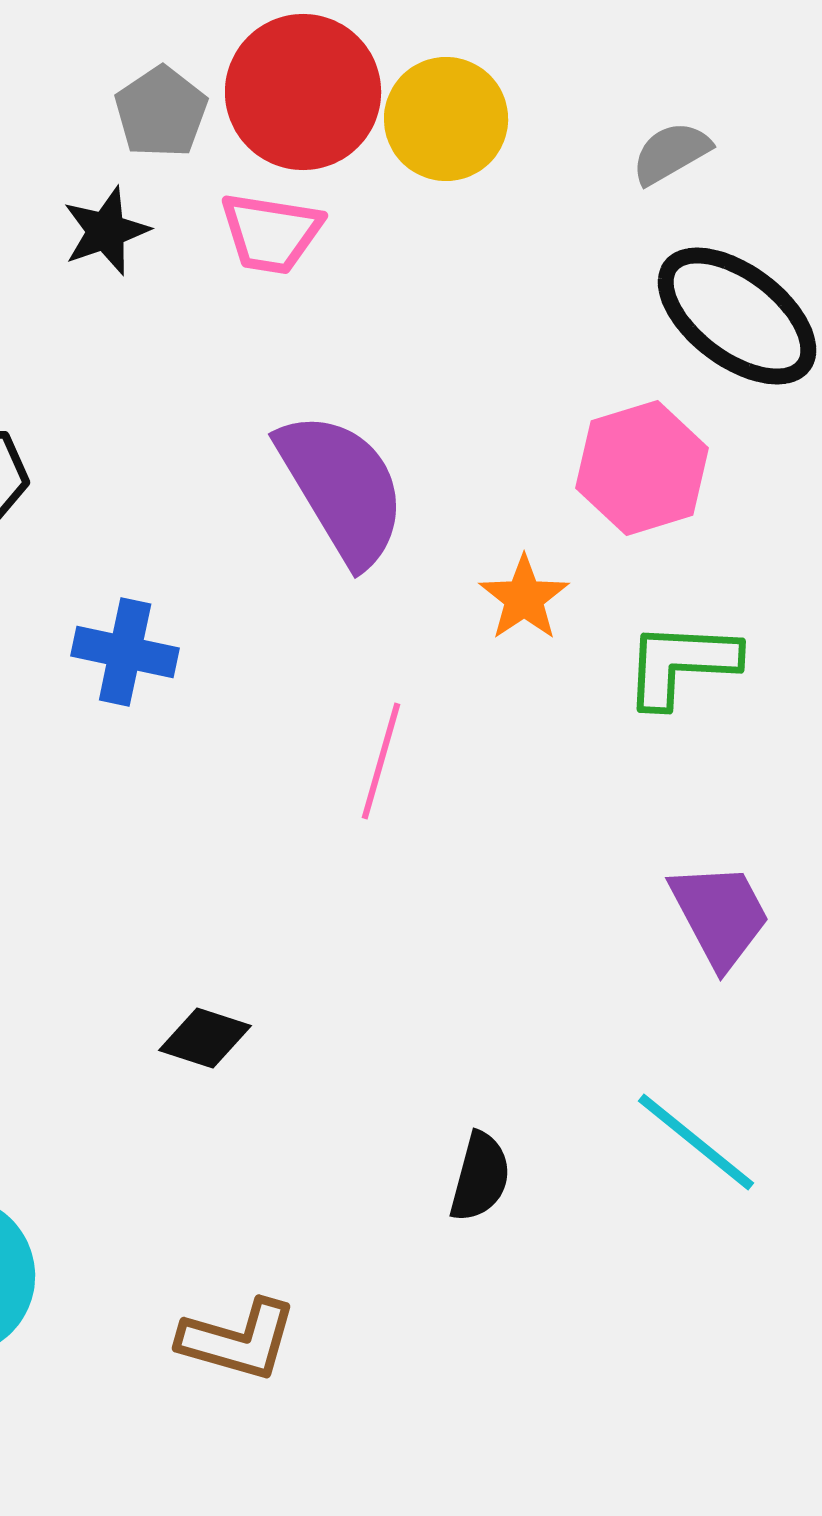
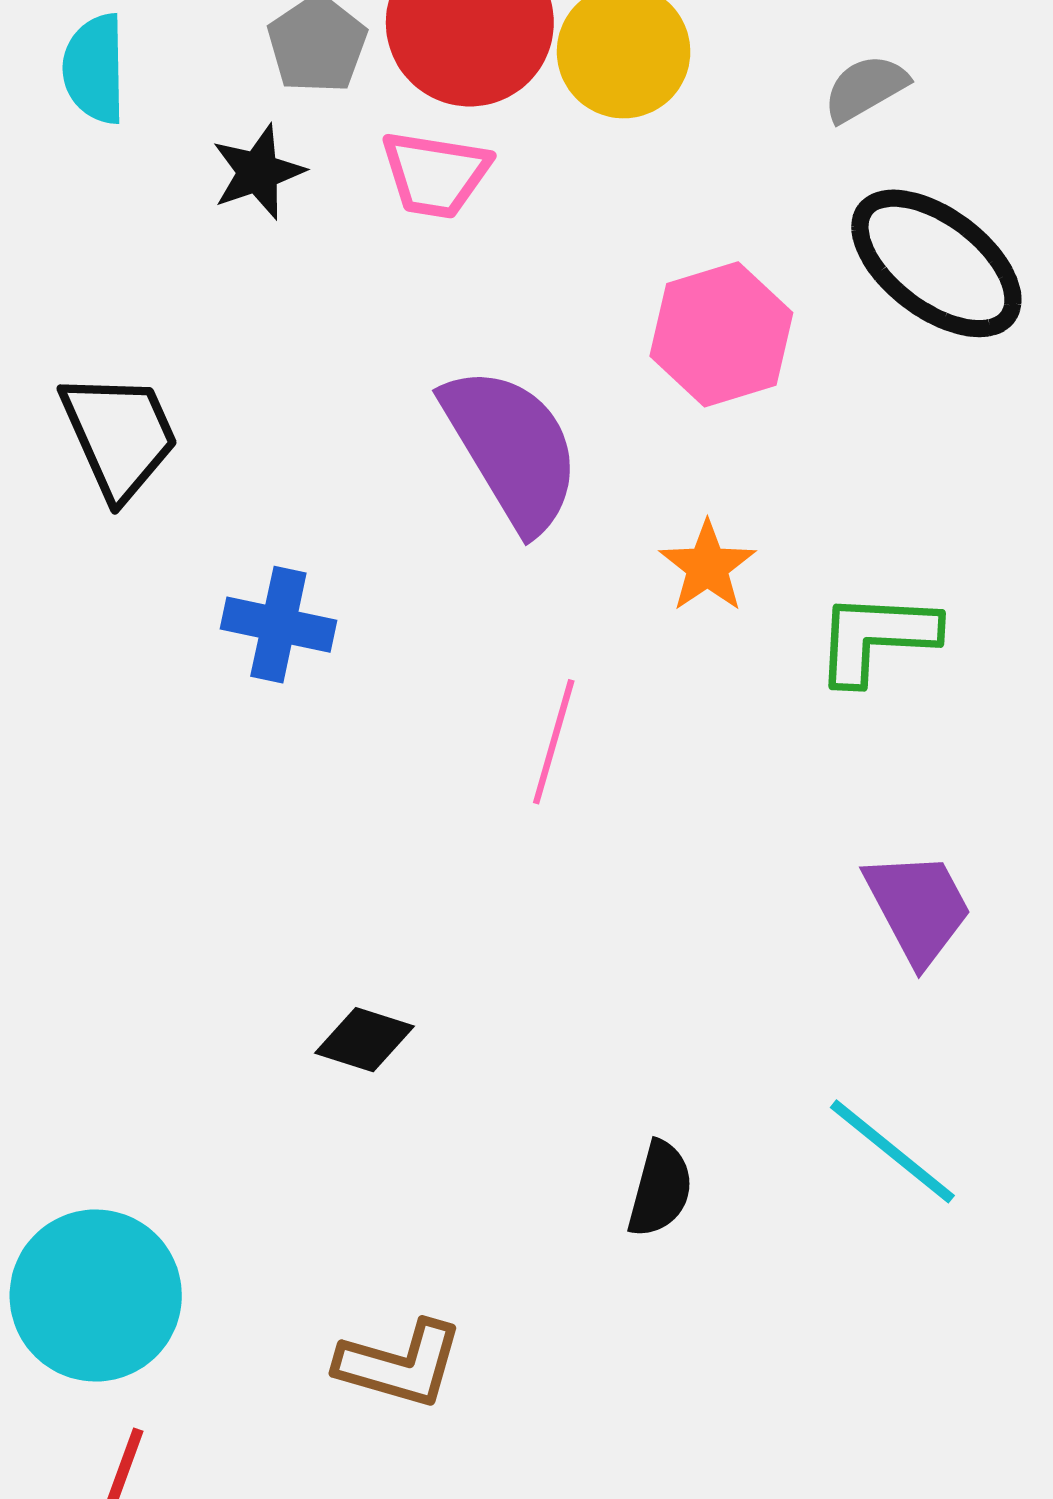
pink hexagon: (642, 468) -> (721, 334), moved

